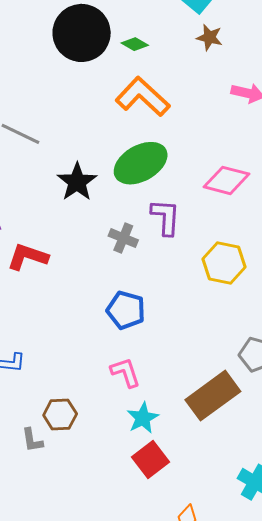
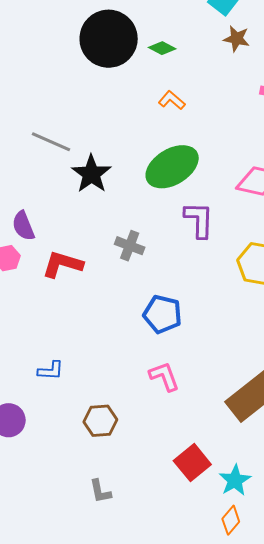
orange L-shape: (143, 97) -> (172, 100), size x0.5
black star: (77, 182) -> (91, 174), moved
gray cross: (123, 238) -> (130, 246), moved
cyan star: (143, 418) -> (235, 480), moved
gray L-shape: (32, 440) -> (100, 491), moved

